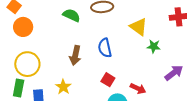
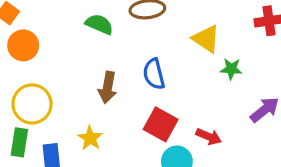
red square: (108, 80) -> (161, 124), size x1.5

